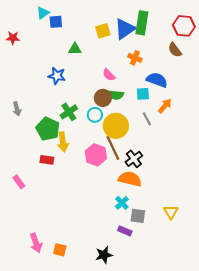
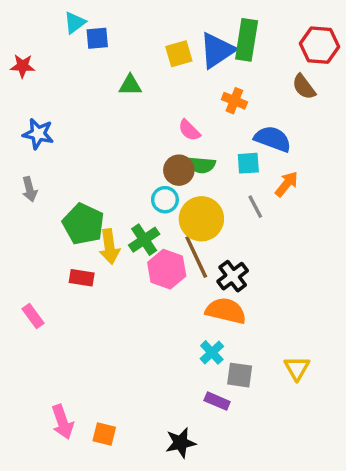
blue star: (57, 76) -> (38, 134), moved
green cross: (69, 112) -> (144, 240), moved

